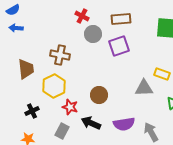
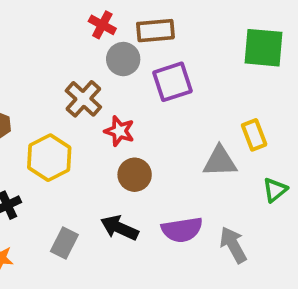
brown rectangle: (121, 19) -> (155, 31), moved
brown cross: (60, 55) -> (83, 99), moved, turned 30
yellow rectangle: (162, 74) -> (254, 135), turned 49
red star: (70, 107) -> (119, 131), moved

